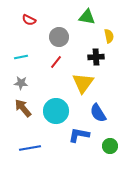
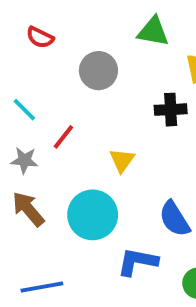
cyan line: (21, 57) -> (24, 110), turned 56
red line: (56, 62) -> (63, 137), moved
yellow triangle: (83, 83) -> (122, 160), moved, size x0.6

